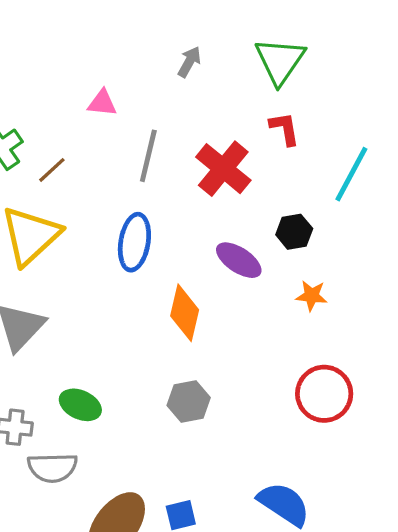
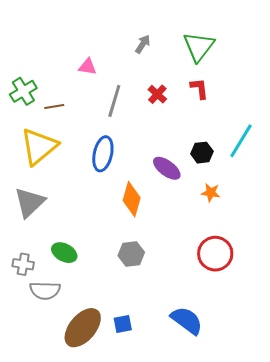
red cross: (223, 169) -> (157, 94), moved, size x0.6
brown line: (52, 170) -> (54, 106), turned 30
cyan line: (351, 174) -> (241, 141), moved

